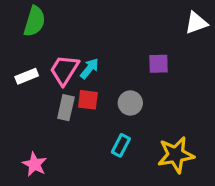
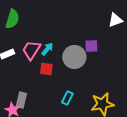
gray circle: (130, 103) -> (74, 57), moved, size x1.5
gray rectangle: (66, 108) -> (21, 100), moved

